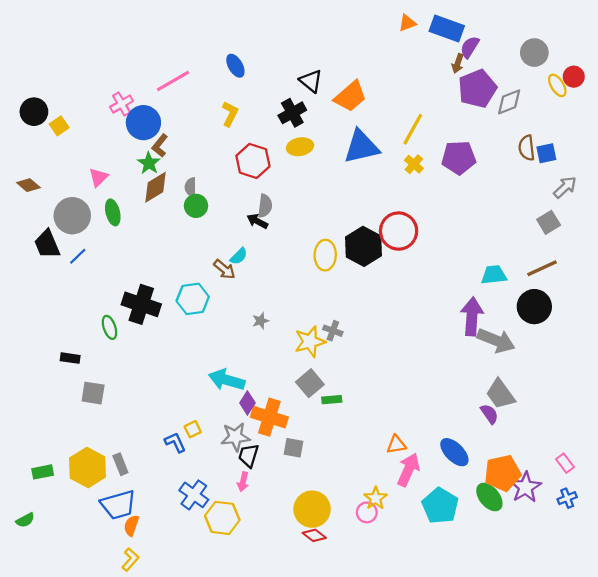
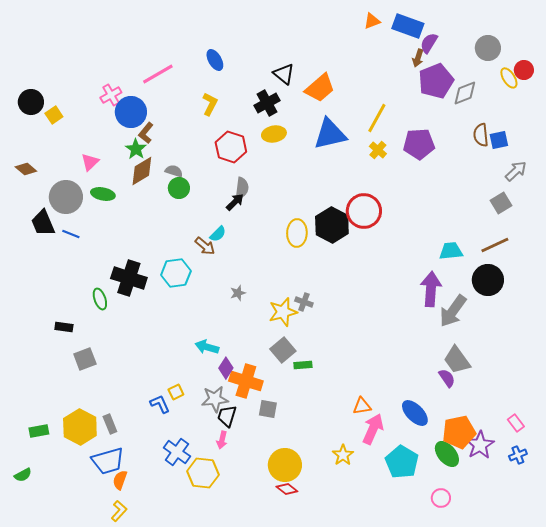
gray semicircle: (191, 187) -> (174, 171), turned 108
green ellipse: (113, 212) -> (103, 194), turned -65
black arrow: (257, 221) -> (235, 202), turned 108
blue line: (78, 256) -> (71, 234), turned 66
gray arrow: (496, 341) -> (453, 311), turned 104
cyan arrow: (227, 380) -> (207, 347), size x0.7
gray square: (93, 393) -> (85, 359), turned -30
pink circle: (367, 512) -> (441, 498), moved

